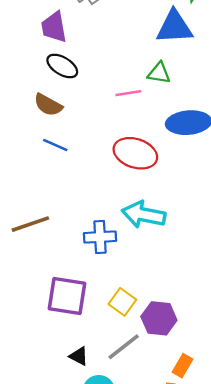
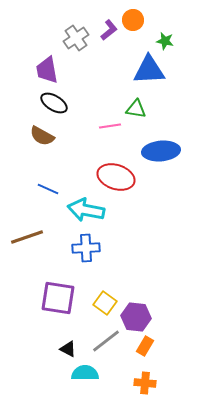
blue line: (55, 145) -> (48, 189), moved
cyan arrow: (144, 215) -> (86, 210), moved
orange rectangle: (183, 366) -> (145, 346), moved

